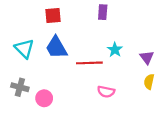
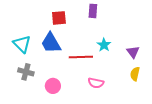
red square: (53, 15) -> (59, 18), moved
gray cross: (20, 87) -> (26, 72), moved
pink circle: (44, 98) -> (53, 86), moved

